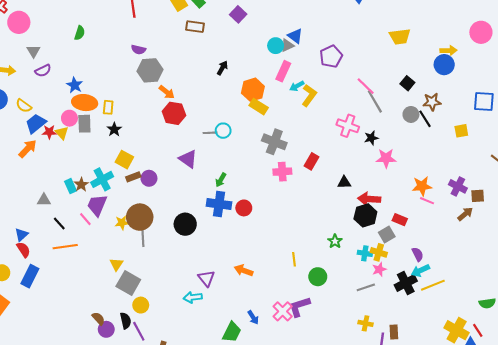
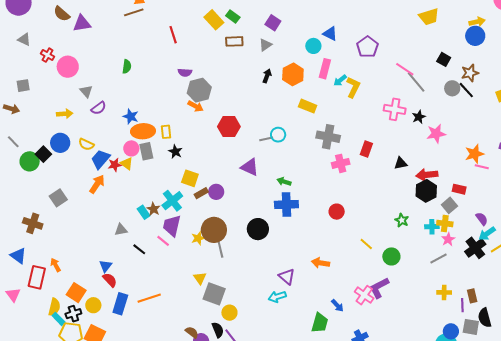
gray triangle: (287, 45) -> (265, 45), moved
orange hexagon: (253, 90) -> (293, 74), moved
orange arrow: (167, 92) -> (196, 106), moved
green arrow: (221, 180) -> (284, 182), turned 88
red circle: (244, 208) -> (337, 212), moved
orange line: (65, 247) -> (149, 298), moved
yellow line: (294, 259) -> (366, 244), turned -32

